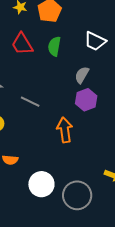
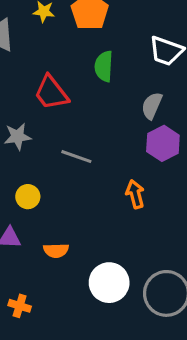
red trapezoid: (22, 44) -> (51, 93), moved
orange arrow: (65, 130) -> (135, 194), size x0.7

